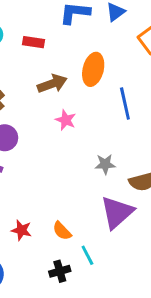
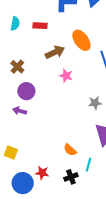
orange ellipse: (93, 69) -> (81, 40), turned -45
red star: (21, 230) -> (42, 173), moved
cyan line: (87, 255) -> (88, 165), turned 48

